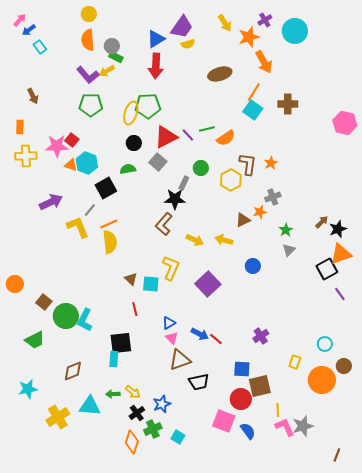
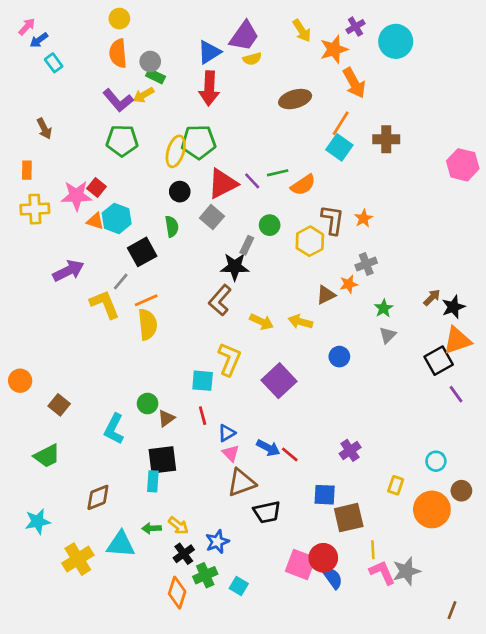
green semicircle: (128, 169) -> (172, 226), turned 91
brown triangle: (131, 279) -> (166, 418), moved, turned 40
red line: (135, 309) -> (203, 416), moved
green circle: (66, 316) -> (148, 404), moved, size x0.6
red circle: (241, 399) -> (323, 558), moved

